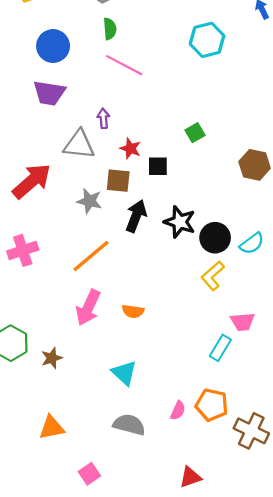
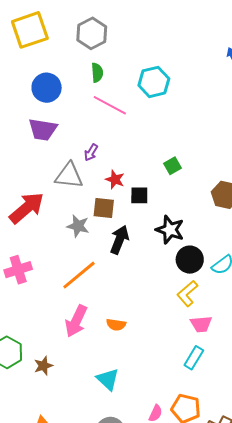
cyan hexagon: (207, 40) -> (154, 82), moved
purple arrow: (103, 118) -> (91, 152), turned -144
black star: (180, 222) -> (170, 230), moved
pink trapezoid: (243, 322) -> (201, 324), moved

